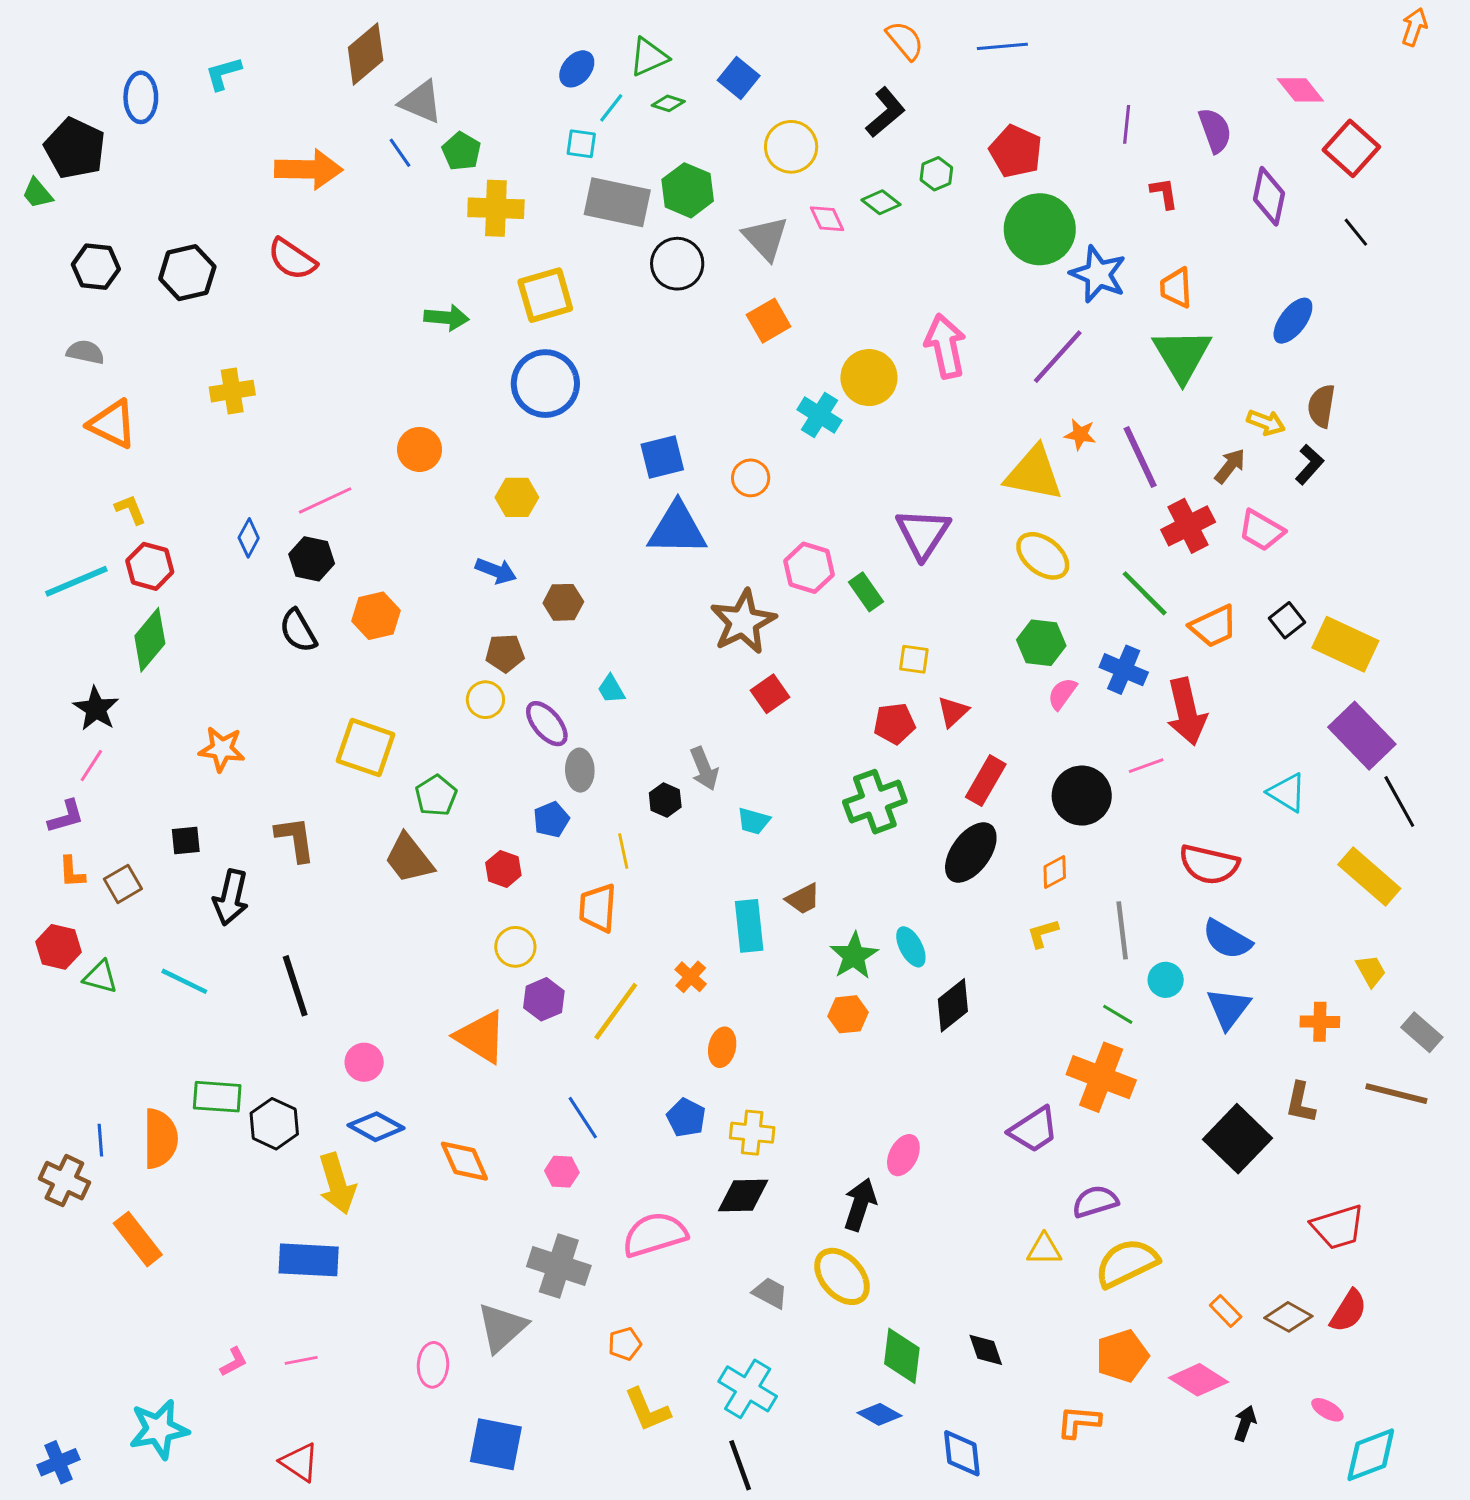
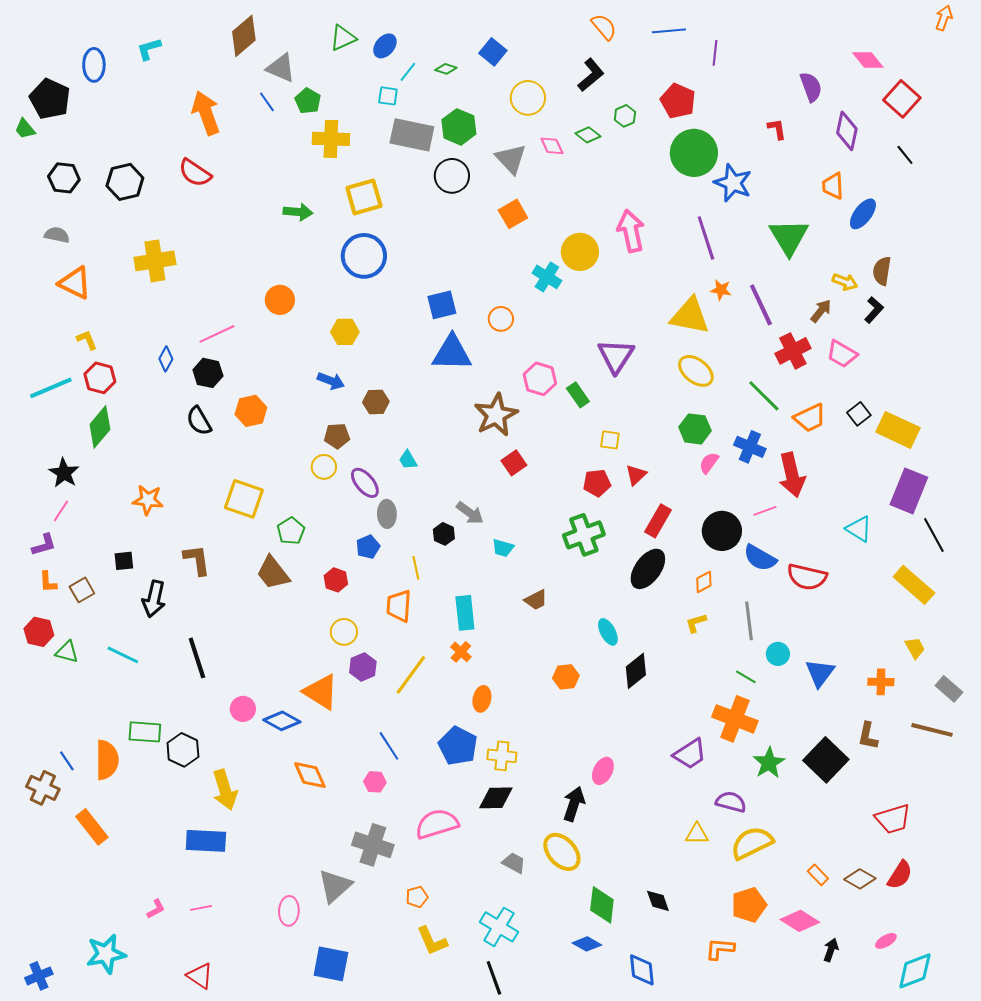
green triangle: (649, 57) -> (343, 38), moved
purple line: (1127, 124) -> (715, 53), moved
orange arrow: (309, 169) -> (206, 113), turned -111
orange trapezoid: (1176, 288) -> (833, 186), moved
purple line: (1058, 357) -> (706, 238), turned -60
yellow cross: (232, 391) -> (155, 261), size x1.4
purple rectangle: (1362, 736) -> (909, 491), turned 66
gray arrow: (704, 769) -> (470, 513), turned -32
cyan rectangle: (749, 926) -> (465, 613), moved
blue semicircle: (1227, 939) -> (760, 558), moved
green star: (854, 956) -> (769, 763), moved
blue pentagon: (686, 1118) -> (458, 746), size x1.5
blue diamond: (376, 1127) -> (282, 721), moved
blue line: (100, 1140) -> (67, 761), turned -30
purple semicircle: (1095, 1202) -> (731, 802), turned 32
pink ellipse: (1327, 1410) -> (886, 941), turned -60

